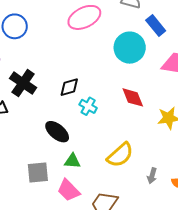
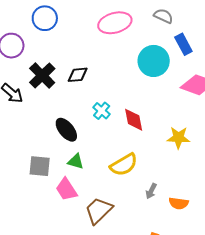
black diamond: (69, 87) -> (78, 75), moved
red diamond: (133, 97) -> (134, 120), moved

